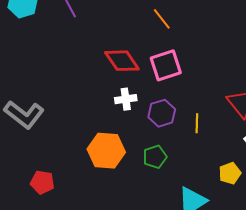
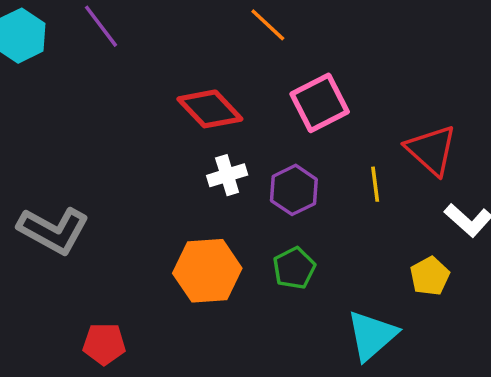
pink square: (166, 65) -> (320, 103), moved
yellow line: (197, 123) -> (375, 184), moved

